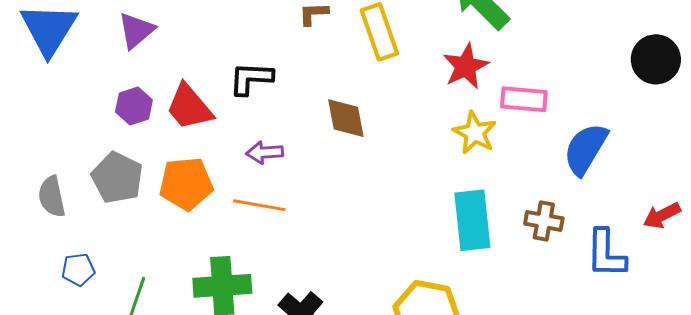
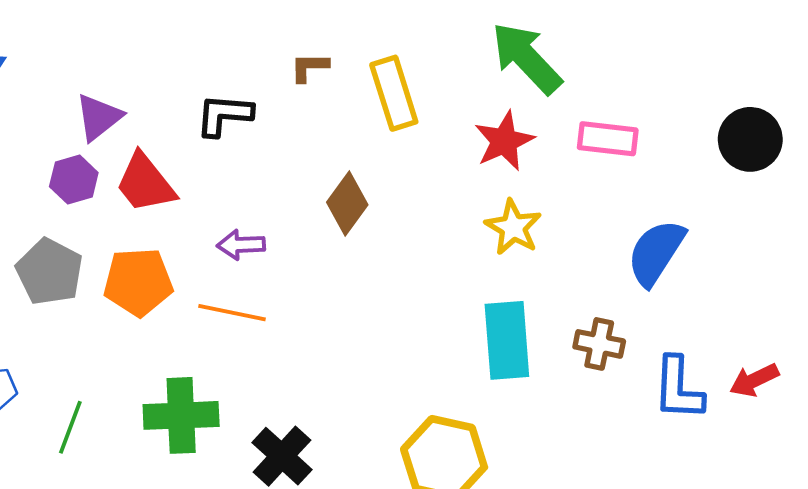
purple triangle: (136, 30) -> (99, 117), moved
black L-shape: (251, 78) -> (224, 115), moved
pink rectangle: (524, 99) -> (608, 139), moved
brown diamond: (346, 118) -> (347, 203), turned 45
red arrow: (662, 215) -> (754, 380), moved

